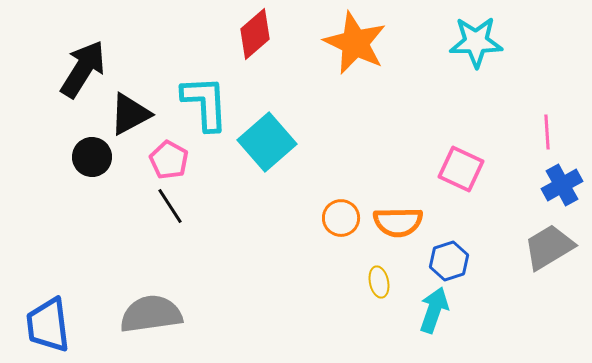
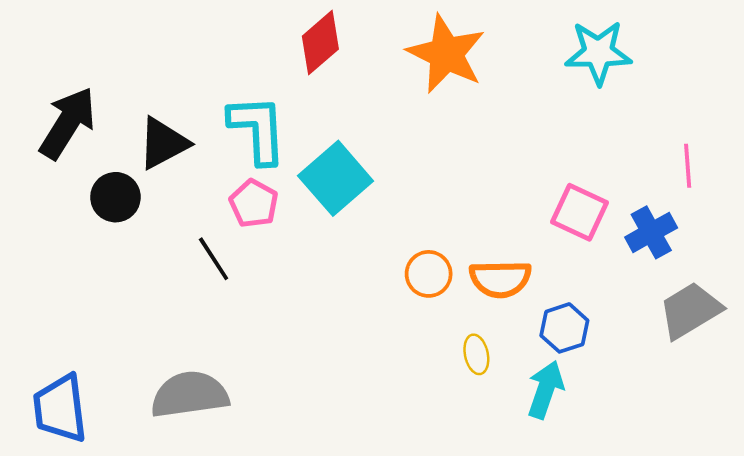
black arrow: (83, 69) -> (68, 123), moved
pink pentagon: (169, 160) -> (254, 203), moved
blue cross: (562, 185) -> (651, 232), moved

